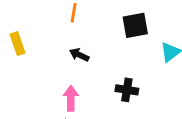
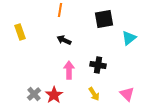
pink arrow: (71, 98) -> (69, 70), moved

